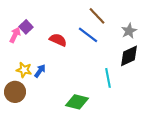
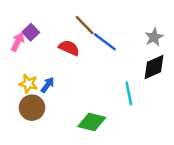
brown line: (97, 16) -> (85, 25), moved
brown circle: (15, 92) -> (32, 108), moved

